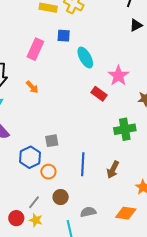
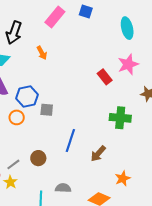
cyan ellipse: (85, 58) -> (127, 28), moved
blue hexagon: (30, 157) -> (27, 96), moved
orange circle: (48, 172) -> (17, 117), moved
brown circle: (61, 197) -> (38, 158), moved

